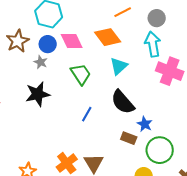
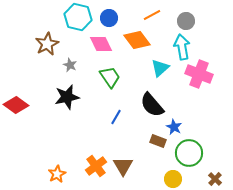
blue circle: (48, 44) -> (109, 18), moved
cyan triangle: (119, 66) -> (160, 68), moved

